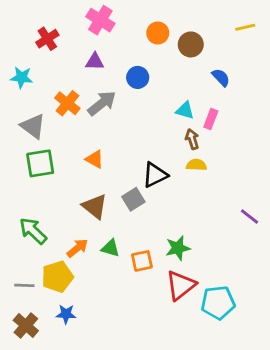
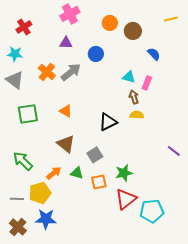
pink cross: (100, 20) -> (70, 14), turned 30
red cross: (47, 39) -> (24, 27), moved
gray triangle: (33, 126) -> (15, 80), moved
gray square: (133, 199) -> (95, 155), moved
blue star: (66, 314) -> (46, 219), size x1.5

